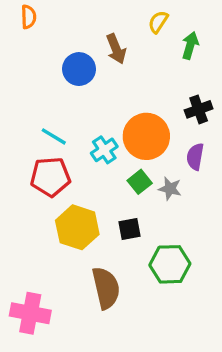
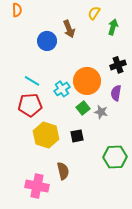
green hexagon: (170, 264) -> (115, 157), moved
brown semicircle: (106, 288) -> (63, 171), size x0.7
pink cross: (30, 313) -> (37, 186), moved

